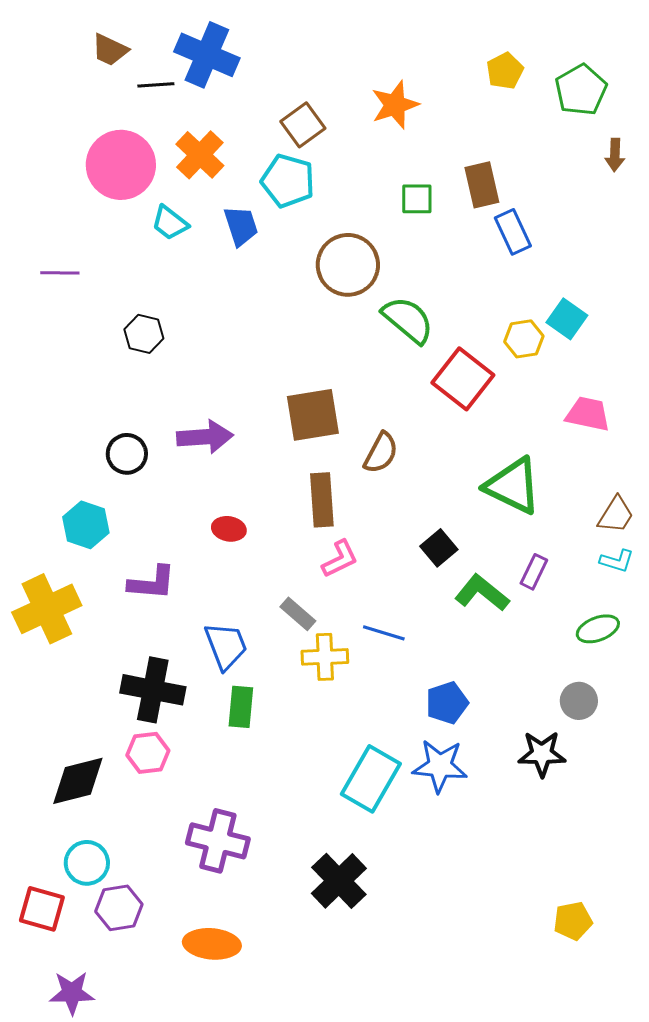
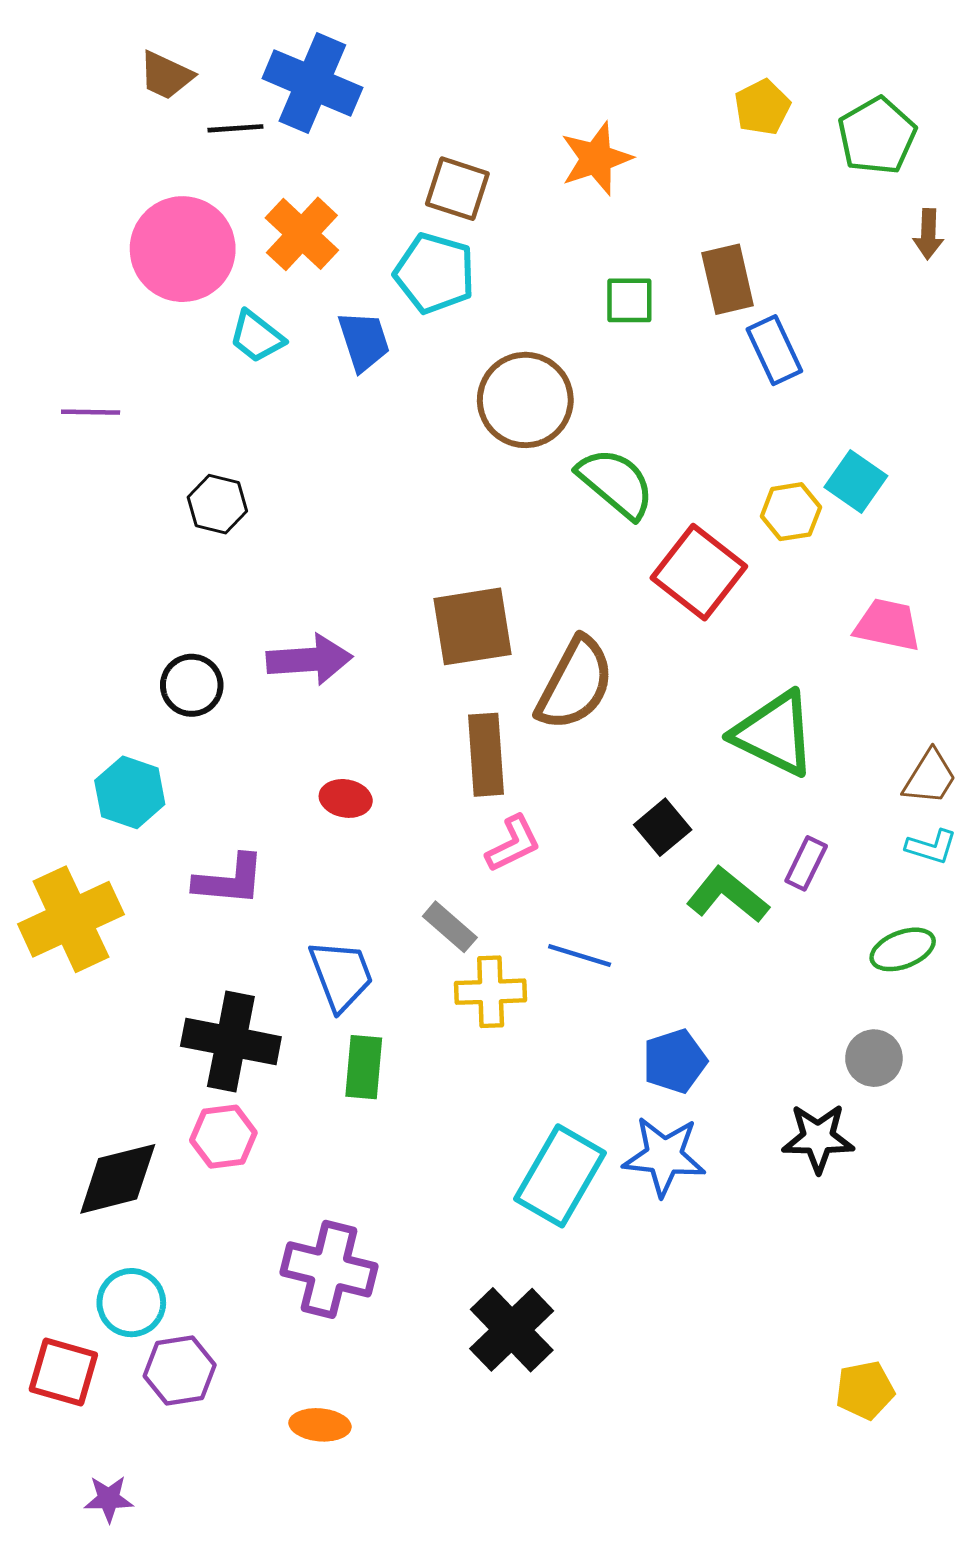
brown square: (303, 125) -> (457, 189), turned -36
brown semicircle: (381, 453) -> (575, 684), size x1.5
orange ellipse: (212, 944) -> (320, 1425), size x0.7
purple star: (72, 993) -> (109, 1499), size x0.7

